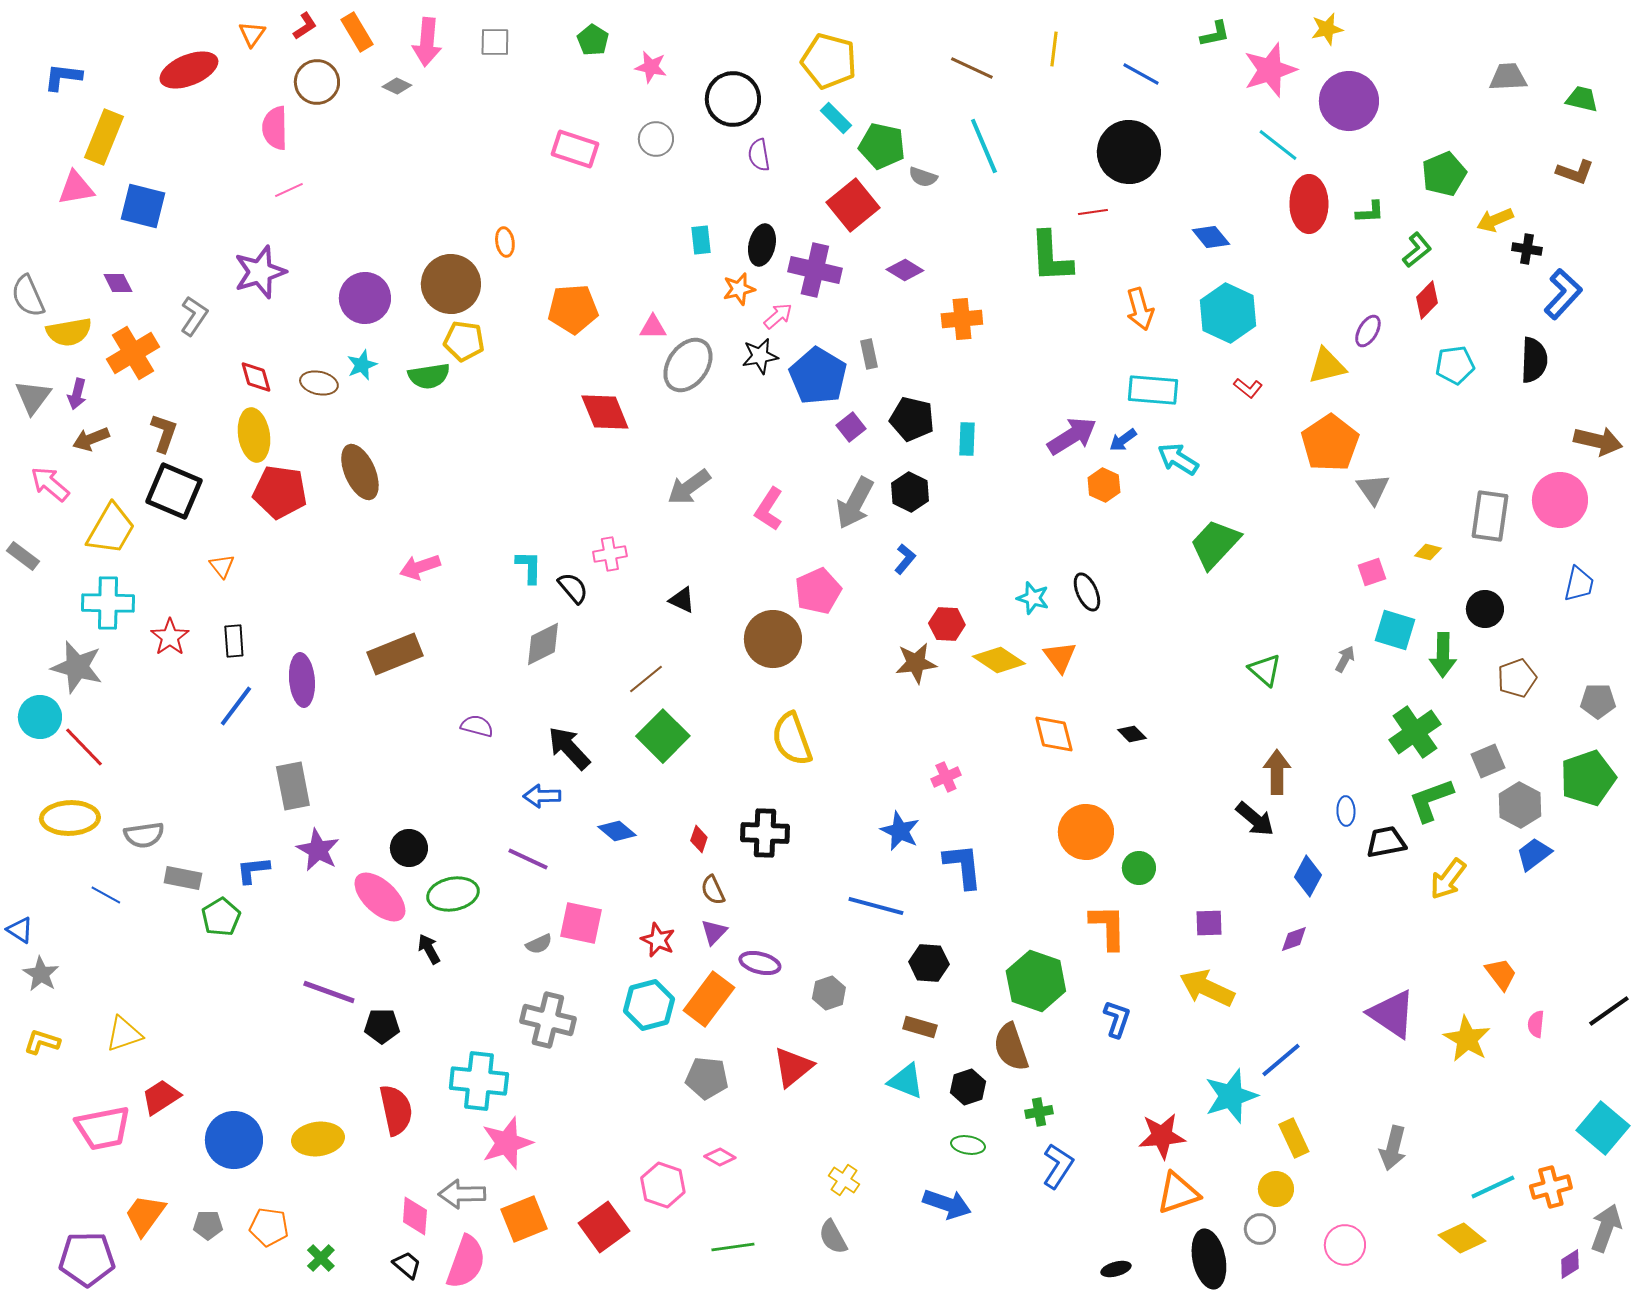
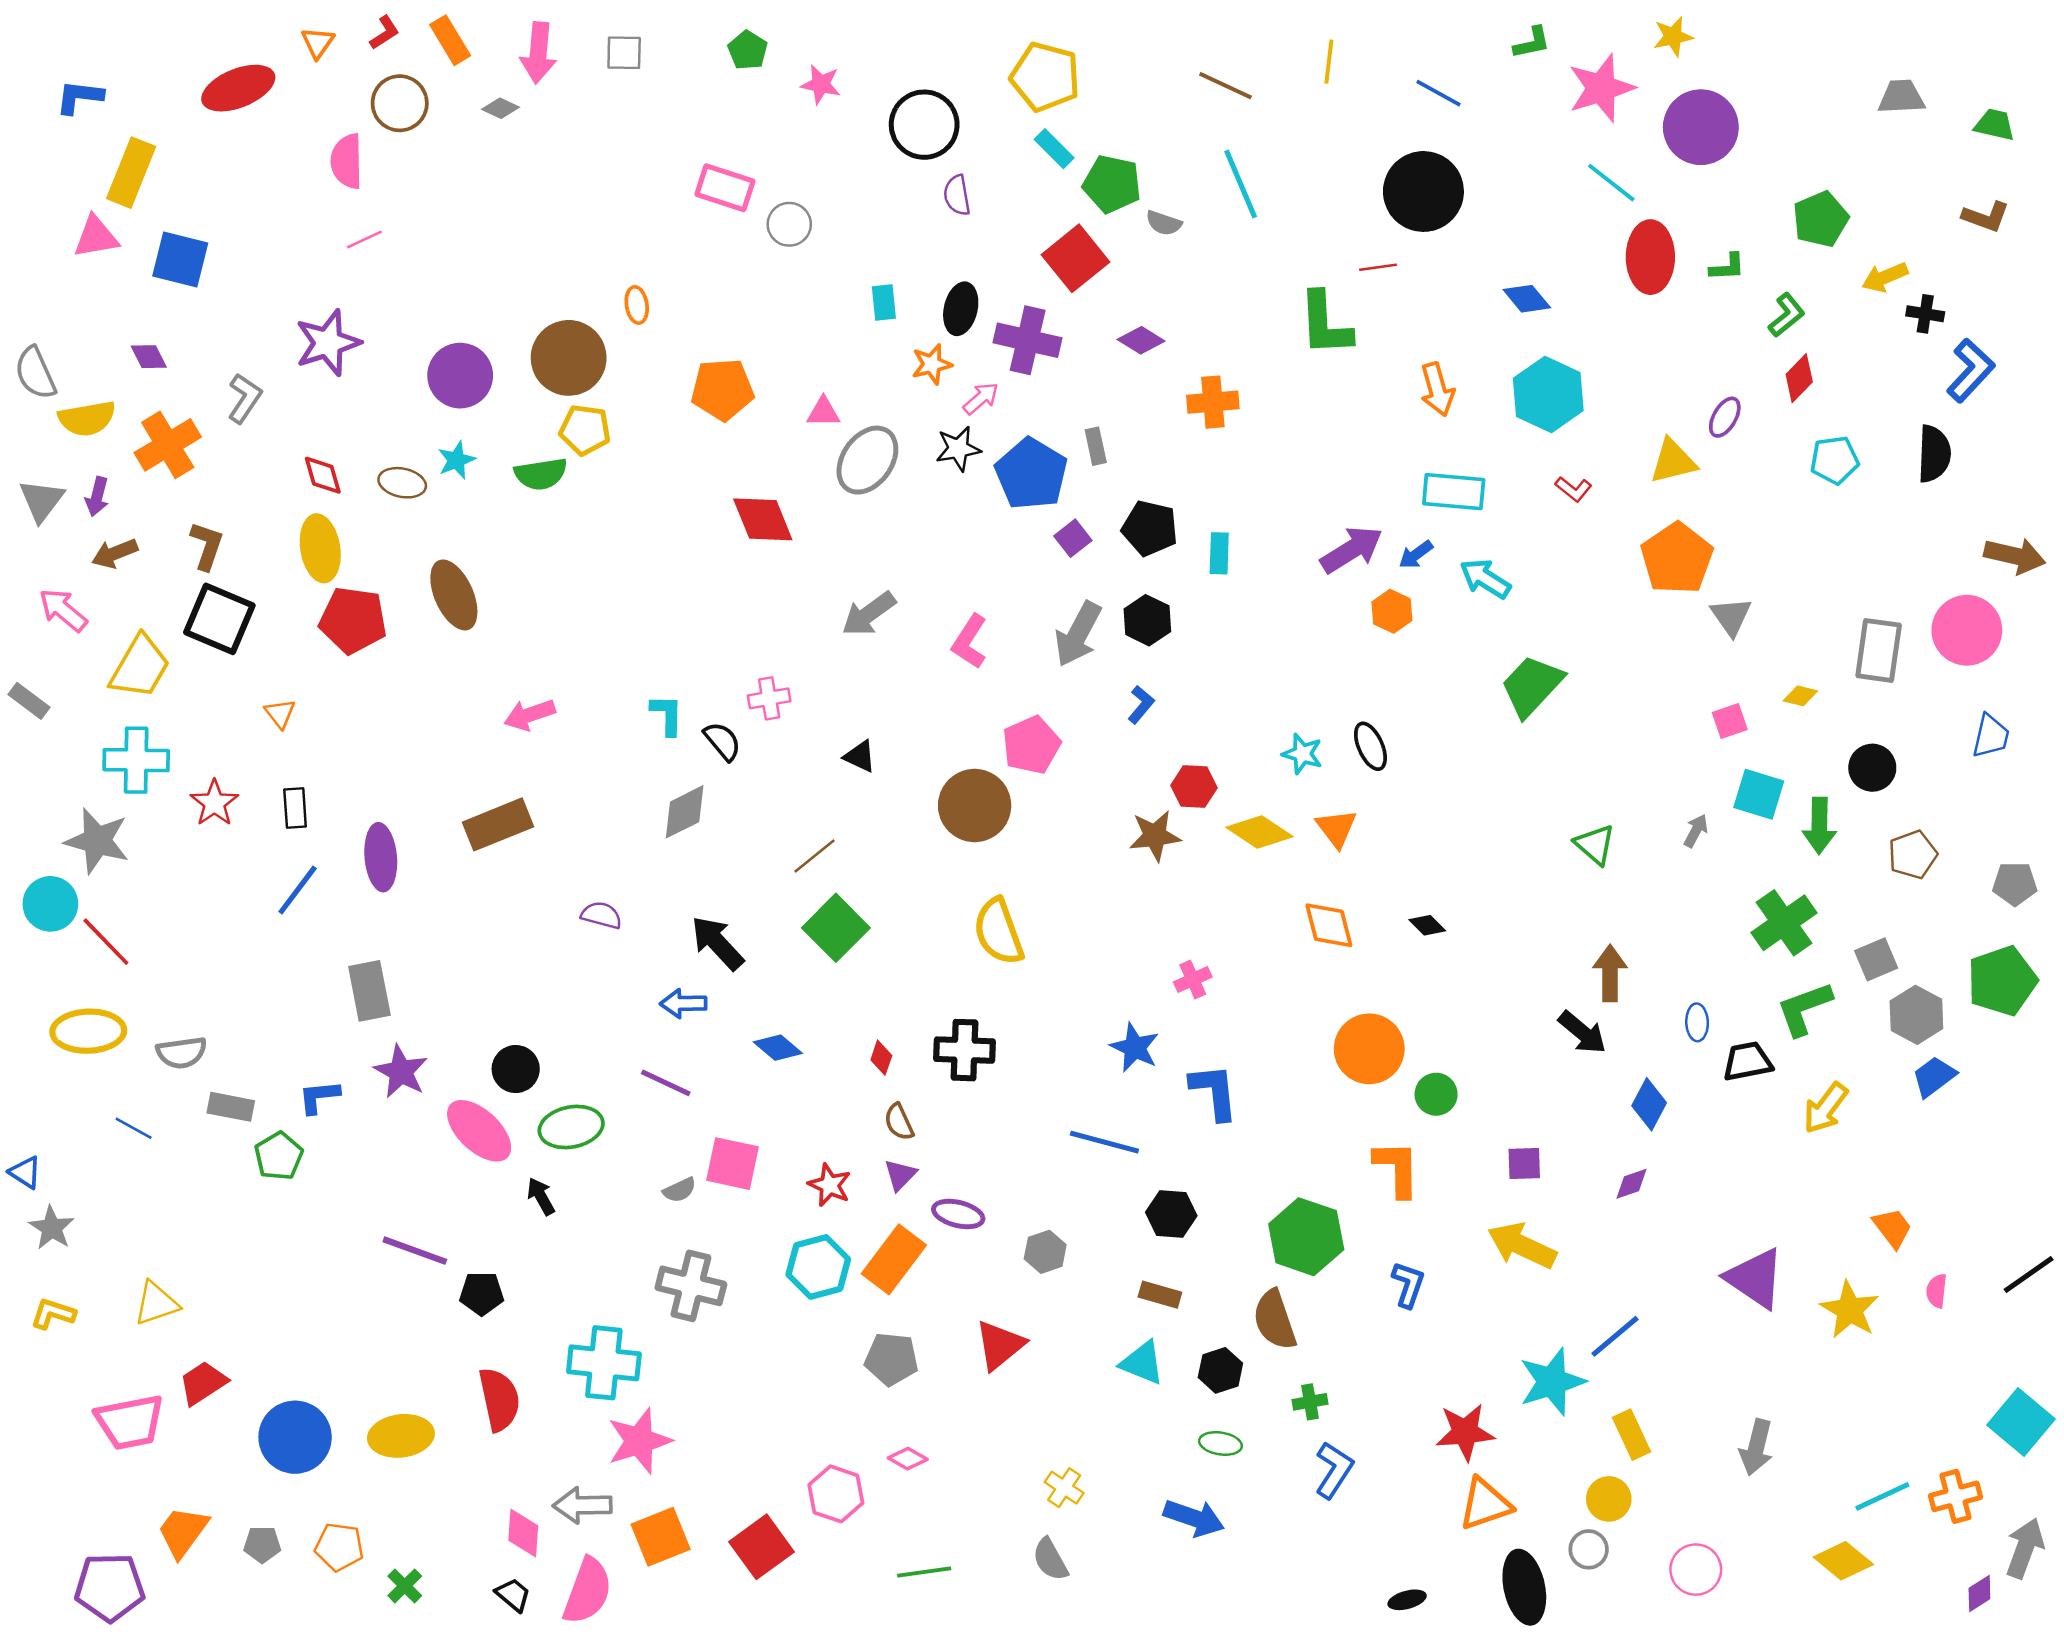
gray circle: (656, 139) -> (789, 224), moved

